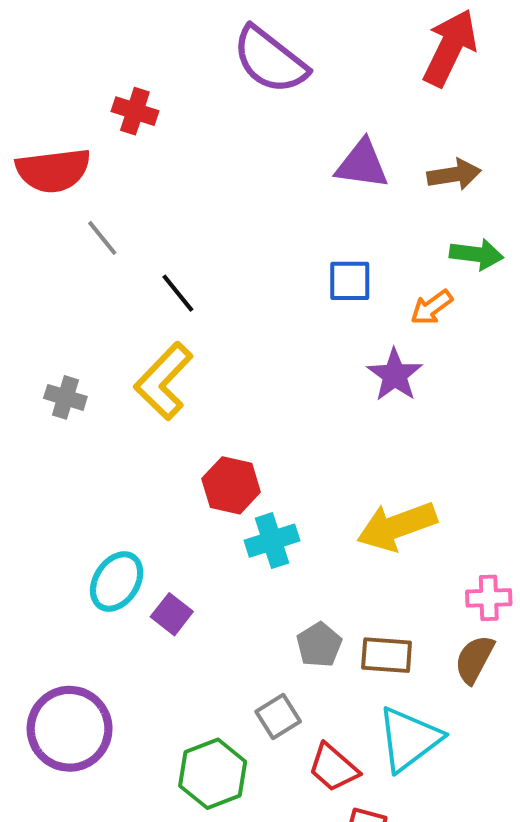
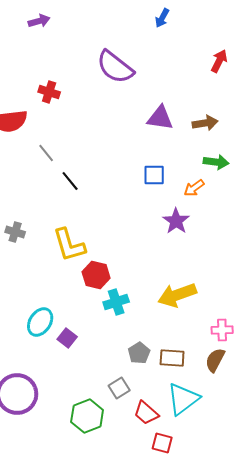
red arrow: (450, 48) -> (219, 61), moved, size x0.6
gray line: (102, 238) -> (46, 153), moved
yellow L-shape: (164, 381) -> (69, 245), moved, turned -60

